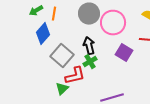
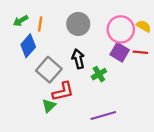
pink circle: (113, 23) -> (121, 29), moved
purple square: (124, 53) -> (120, 52), moved
green cross: (90, 62) -> (99, 74), moved

